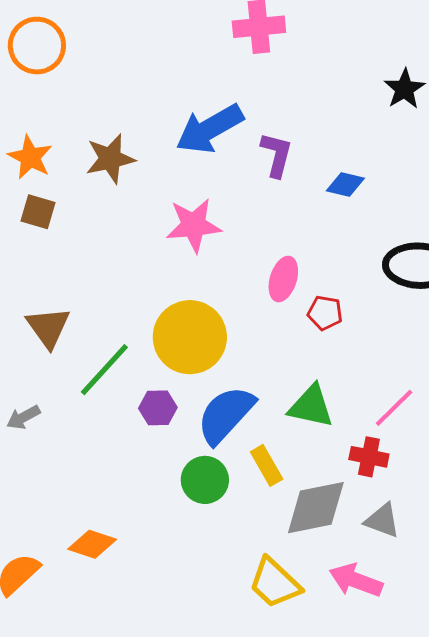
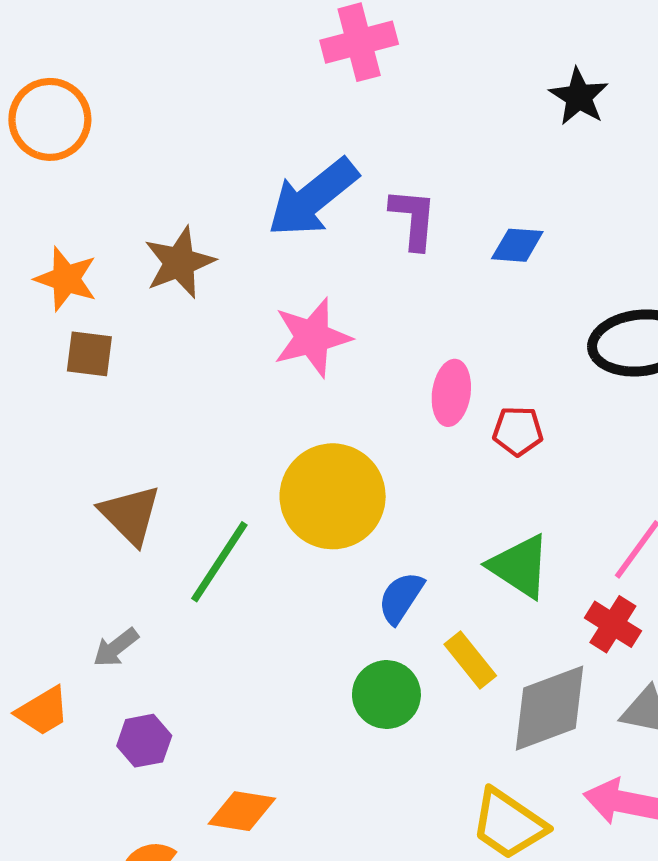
green triangle: (311, 406) -> (520, 566), turned 30
purple hexagon: (158, 408) -> (144, 741), moved
blue semicircle: (226, 415) -> (401, 598), size x0.6
red cross: (369, 457) -> (613, 624), turned 30

